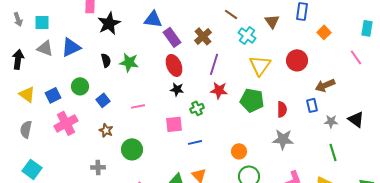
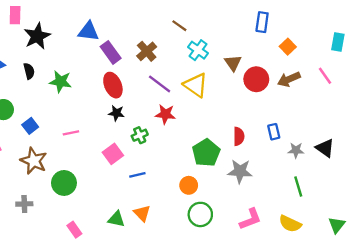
brown triangle: (272, 21) -> (233, 63), moved
black semicircle: (106, 60) -> (29, 71), moved
purple line: (214, 64) -> (160, 84), turned -70
yellow triangle: (260, 65) -> (196, 85), moved, turned -30
brown arrow: (325, 85) -> (289, 79), moved
green pentagon: (252, 100) -> (206, 153), moved, turned 30
pink square: (174, 124) -> (113, 154), turned -30
brown star: (106, 130) -> (34, 161), size x1.6

